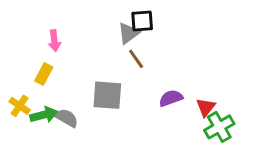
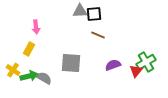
gray triangle: (129, 33) -> (80, 11), moved, turned 35
brown line: (136, 59) -> (98, 35), moved, turned -32
green cross: (219, 127) -> (146, 62), moved

